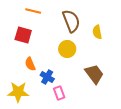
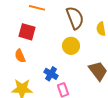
orange semicircle: (30, 64) -> (20, 56), moved

